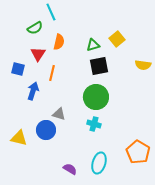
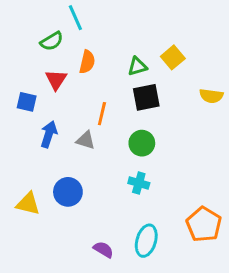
orange line: (52, 73) -> (102, 114), moved
green circle: (96, 97) -> (142, 143), size x0.7
gray triangle: (59, 114) -> (86, 140), moved

